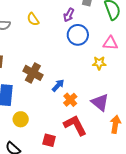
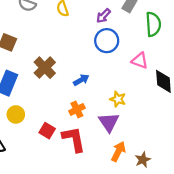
yellow star: (99, 63) -> (118, 99), moved
blue arrow: (58, 85) -> (81, 80), moved
red square: (49, 140) -> (47, 131), moved

